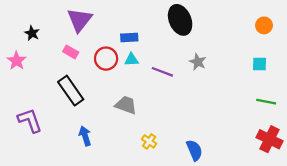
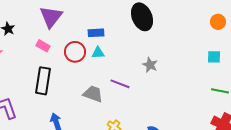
gray star: (198, 62) -> (150, 65), moved
purple line: (162, 72) -> (120, 84), moved
black rectangle: (71, 91) -> (43, 81), turned 44

